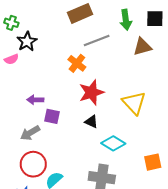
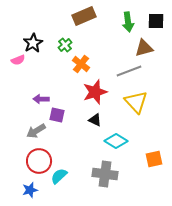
green cross: (11, 23) -> (65, 45), moved, turned 32
gray line: (97, 40) -> (129, 71), moved

